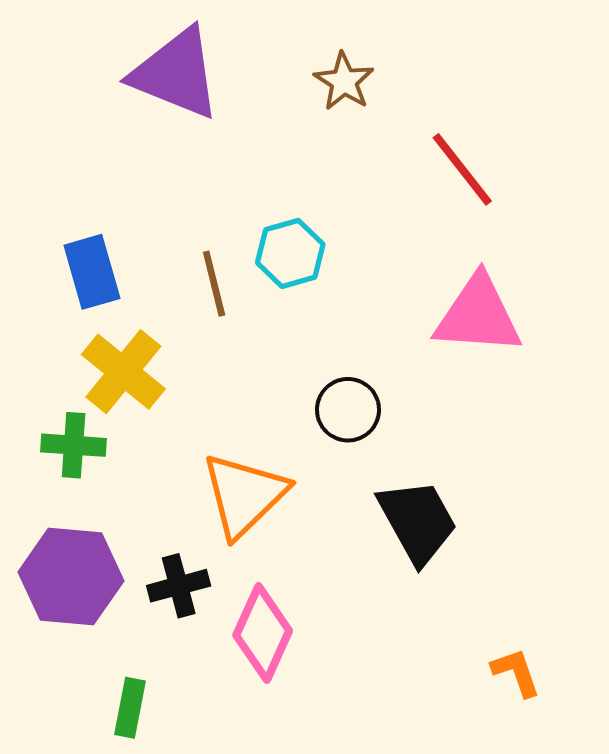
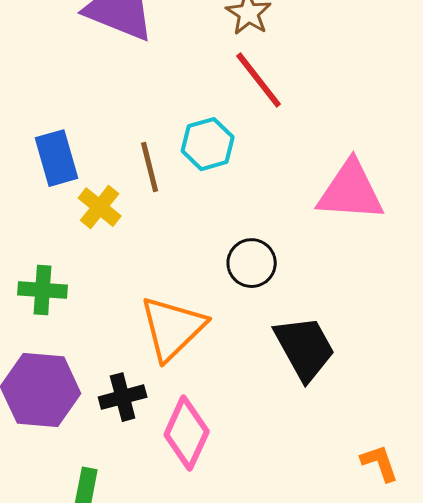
red line: (462, 169) -> (259, 80), moved
yellow cross: (123, 372) -> (100, 207), moved, size x0.7

